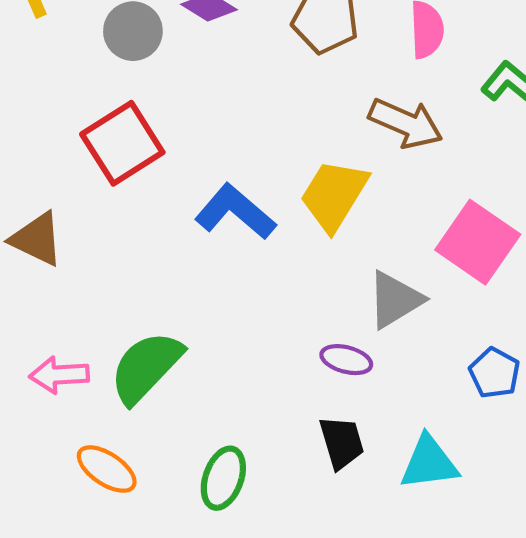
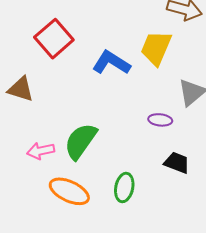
purple ellipse: (346, 360) -> (160, 120), moved
black trapezoid: (342, 443) -> (177, 163), turned -44
orange ellipse: (107, 469) -> (69, 191), size x1.4

